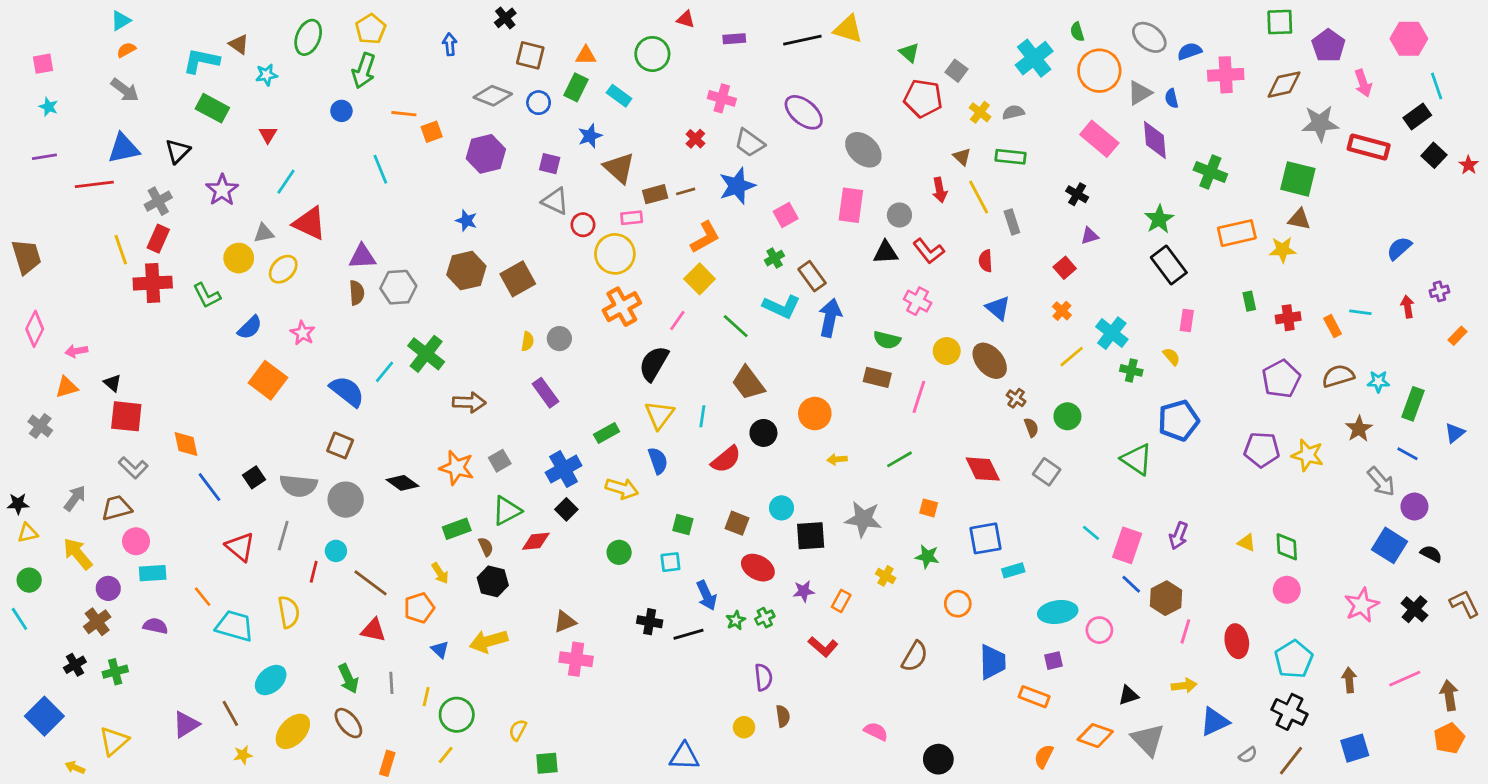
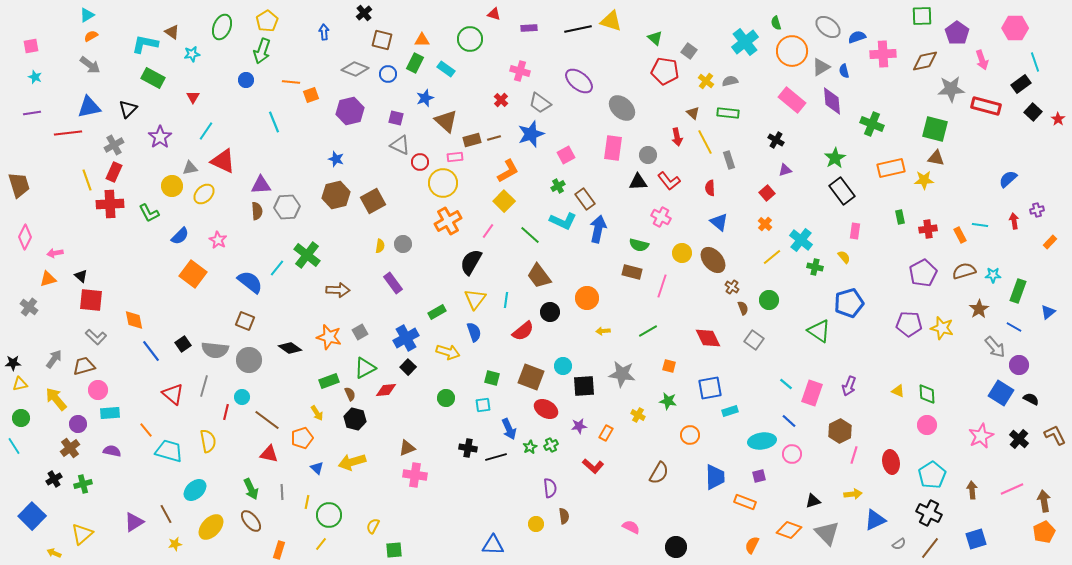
brown square: (737, 523) -> (531, 377), size x1.5
blue line: (1131, 584) -> (789, 421), moved

